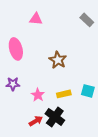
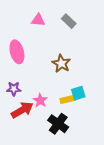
gray rectangle: (87, 20) -> (69, 21), moved
cyan square: (88, 91) -> (78, 93), moved, turned -32
red arrow: (36, 121) -> (22, 110), moved, size x1.5

